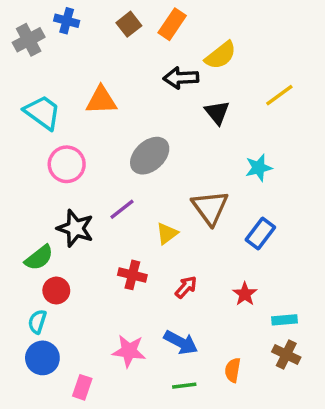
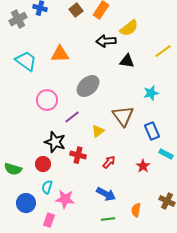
black triangle: (217, 112) -> (127, 61), turned -42
pink circle: (67, 164) -> (47, 100), moved
black star: (75, 228) -> (55, 142), moved
blue rectangle: (260, 233) -> (152, 131), turned -60
green semicircle: (39, 258) -> (13, 169), moved, turned 54
red circle: (56, 291) -> (43, 164), moved
cyan rectangle: (285, 320) -> (166, 154), moved, turned 32
cyan semicircle: (37, 322) -> (47, 187), moved
pink star: (129, 351) -> (65, 199), moved

